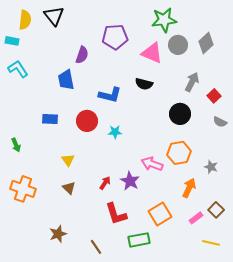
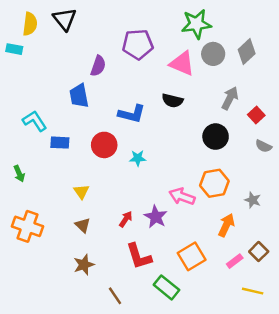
cyan L-shape: (18, 69) -> (35, 121), moved
brown star: (58, 234) -> (84, 265), moved
green rectangle: (139, 240) -> (166, 287), turned 50

